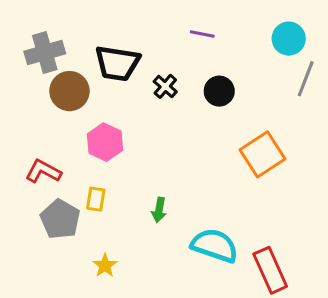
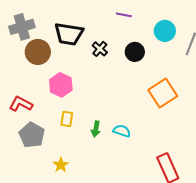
cyan circle: (289, 39) -> (165, 31), moved
yellow rectangle: (96, 199) -> (67, 119), moved
cyan semicircle: (215, 245) -> (122, 131), moved, size x0.6

